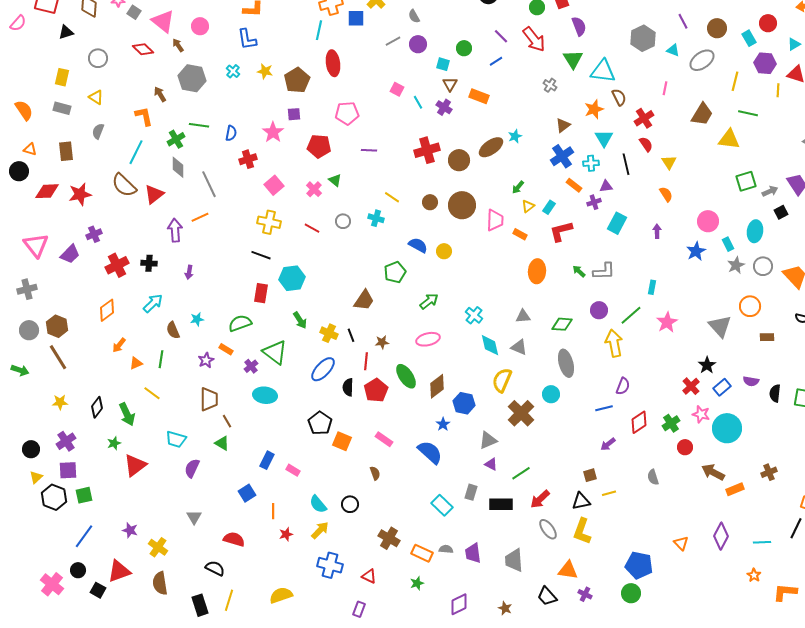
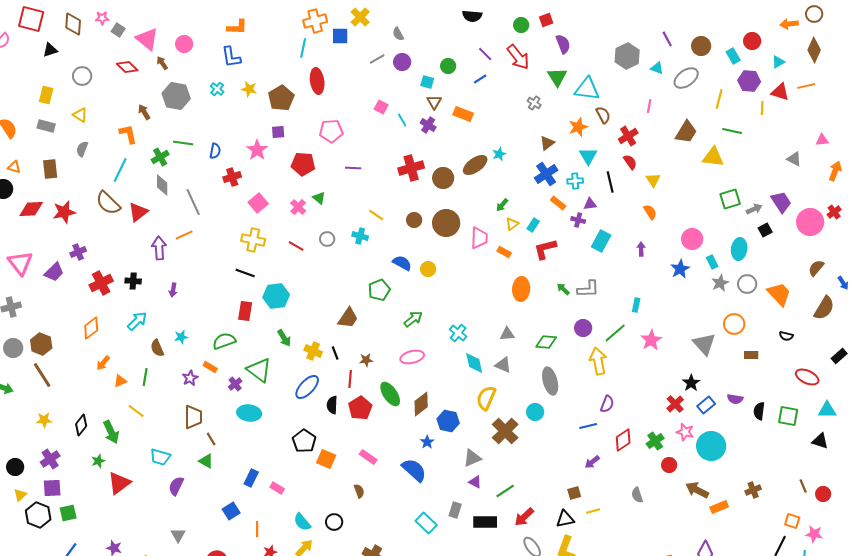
purple cross: (594, 202) -> (578, 220), turned 32

